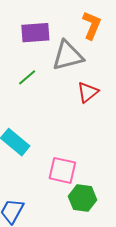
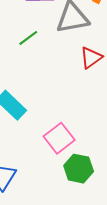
pink square: (62, 170) -> (59, 138), turned 36

